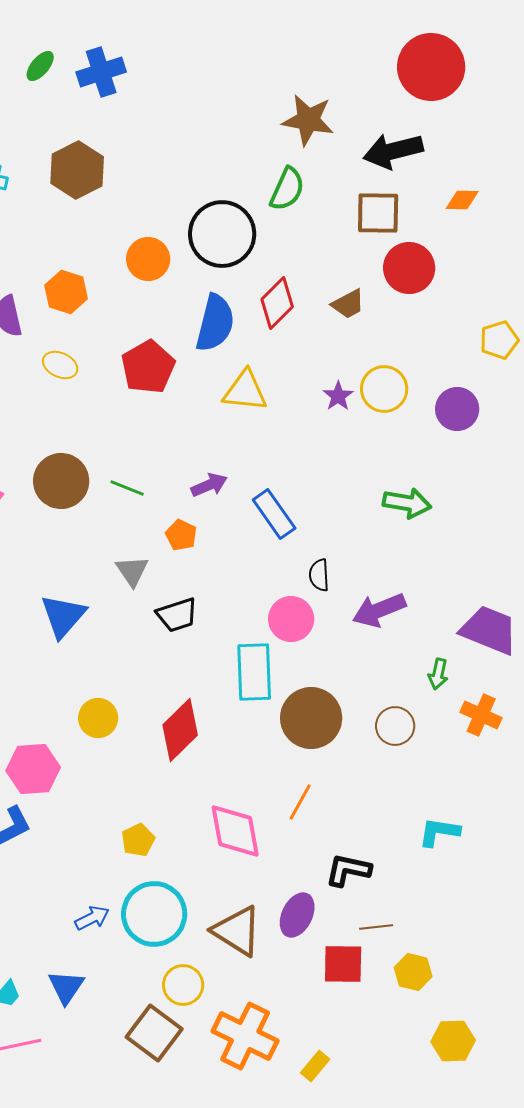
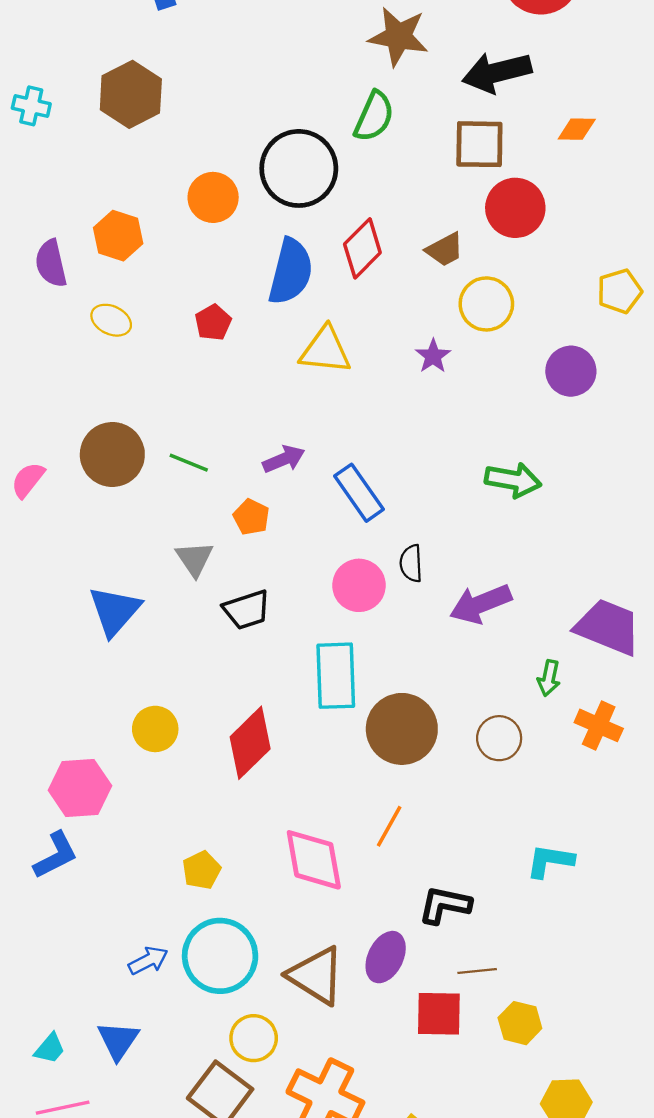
red pentagon: (148, 367) -> (213, 322), size x0.6
yellow circle: (384, 389) -> (486, 304), moved
pink circle: (291, 619) -> (359, 585), moved

